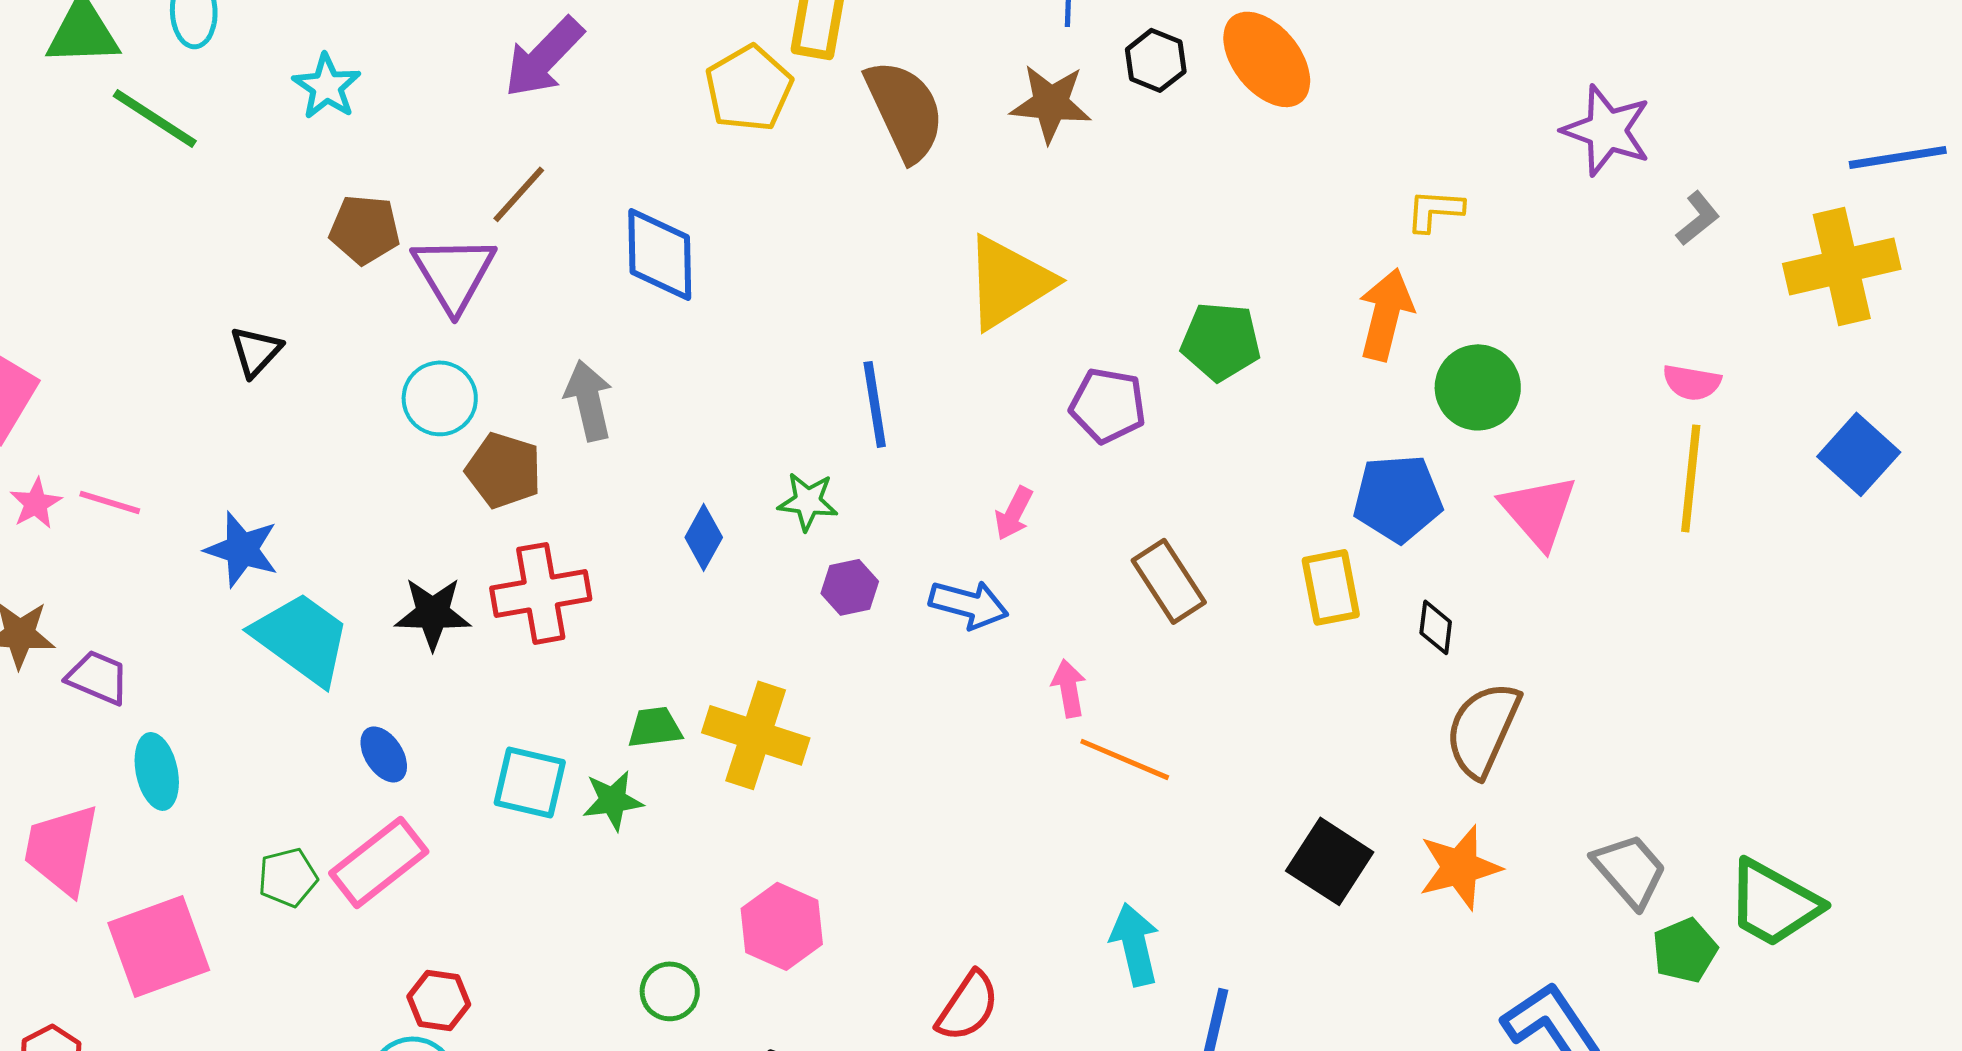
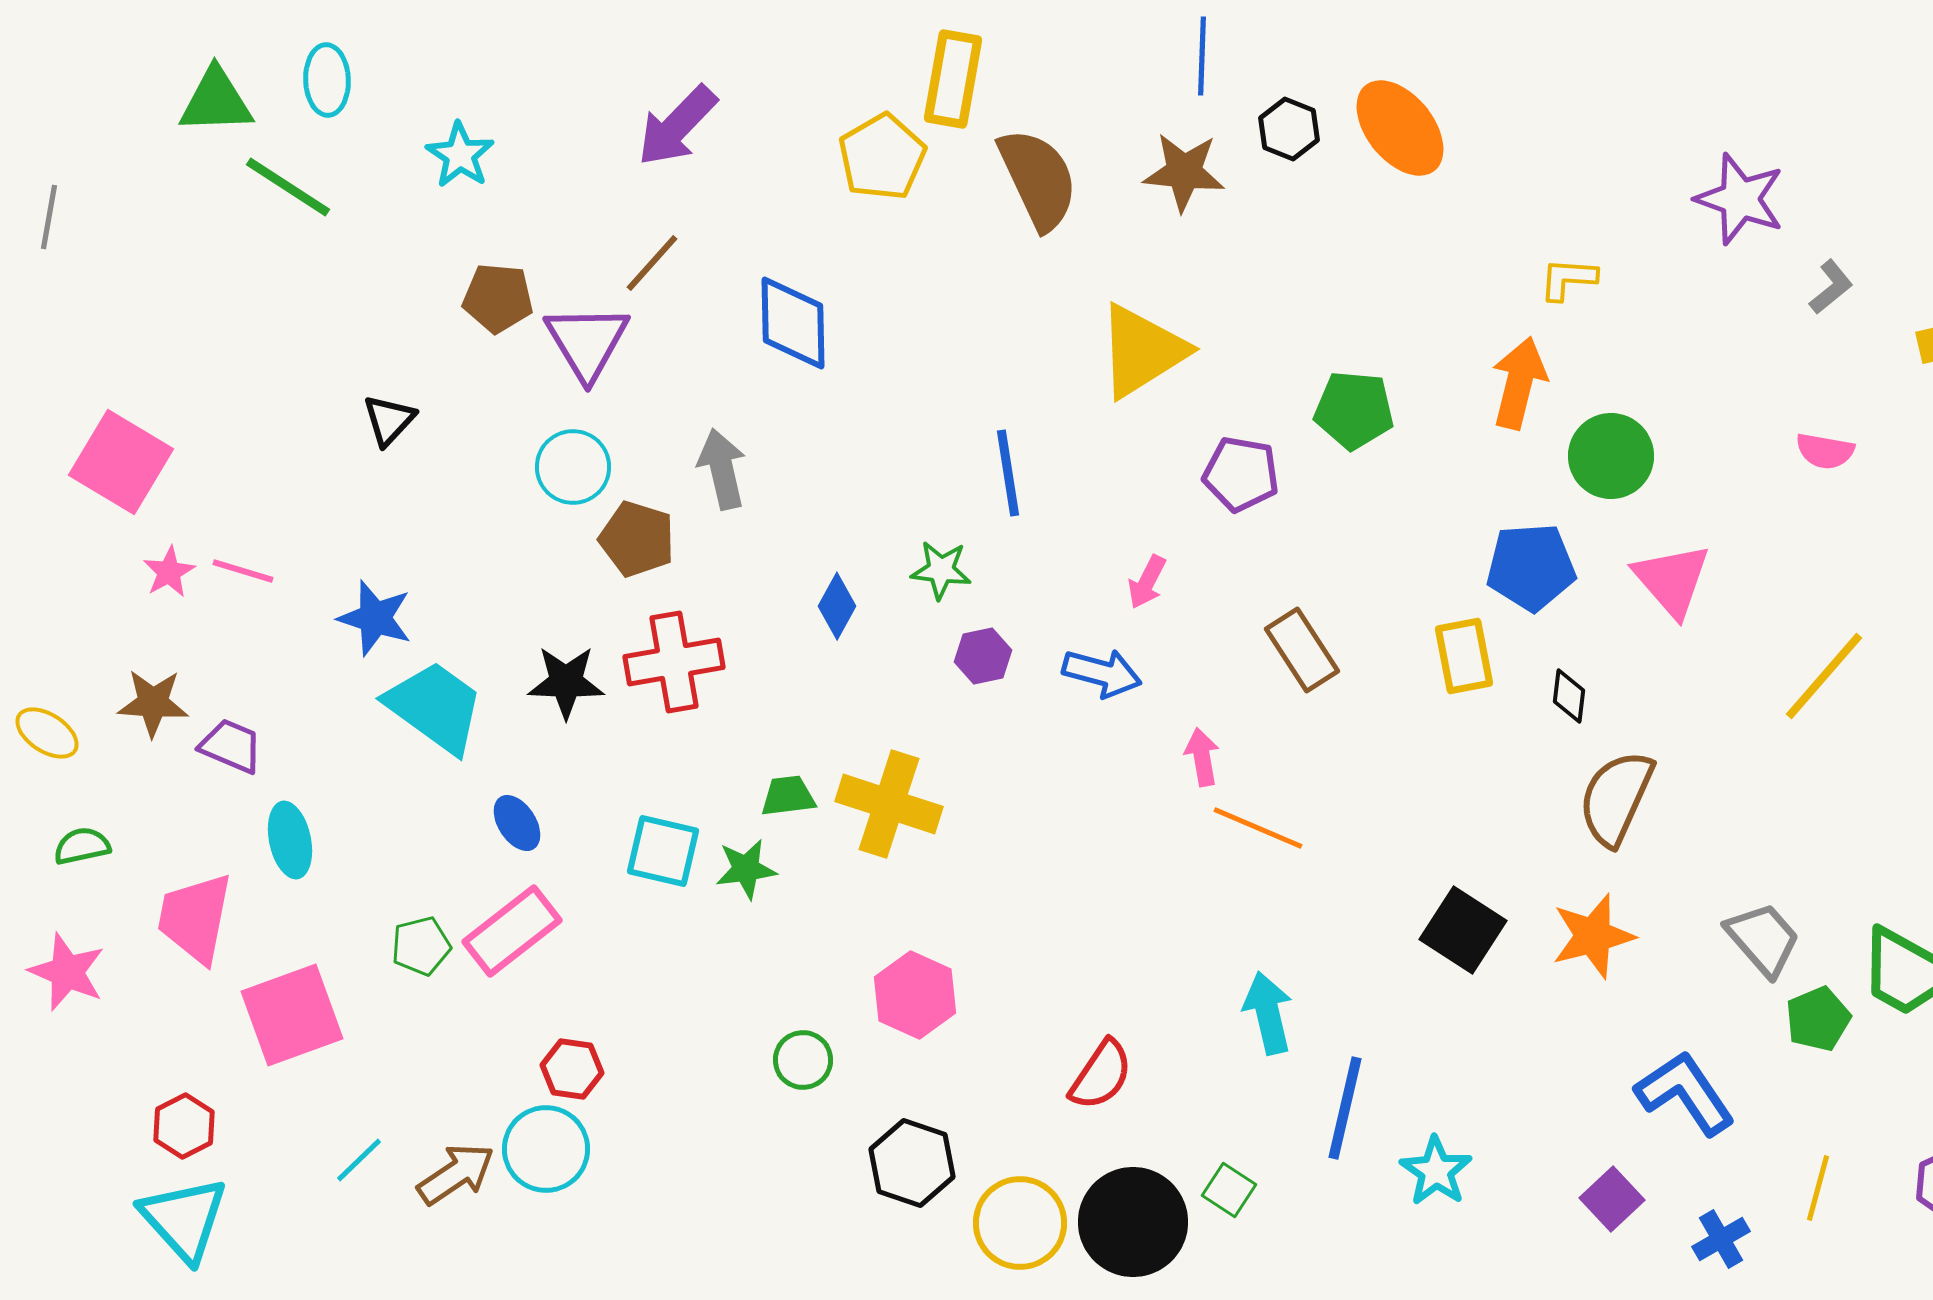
yellow line: (1691, 478) -> (1824, 676), moved, turned 35

